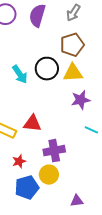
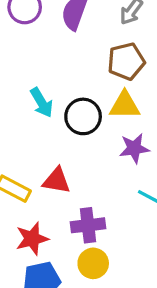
black circle: (47, 69) -> (83, 116), moved
red star: (19, 161) -> (32, 239), size x1.5
yellow circle: (49, 175) -> (93, 263), moved

